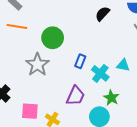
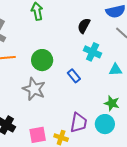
blue rectangle: (80, 61) -> (74, 76), turned -48
cyan cross: (100, 73) -> (93, 52), moved
purple trapezoid: (75, 96) -> (79, 123), moved

